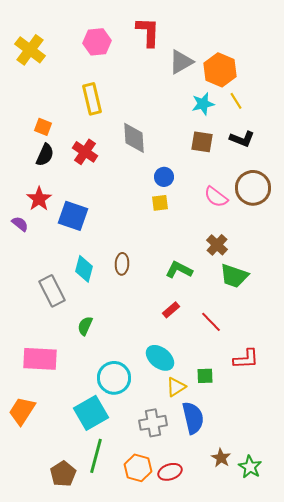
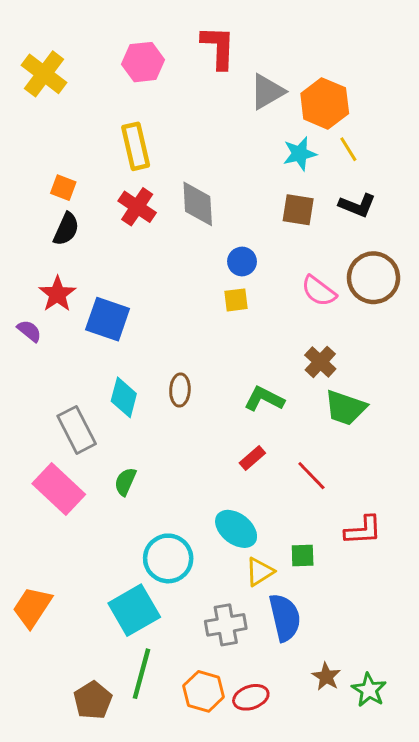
red cross: (85, 152) -> (137, 207), moved
pink rectangle: (40, 359) -> (59, 489), moved, turned 40

